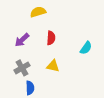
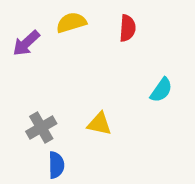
red semicircle: (51, 38) -> (128, 28), moved
purple arrow: (22, 40) -> (26, 43), moved

